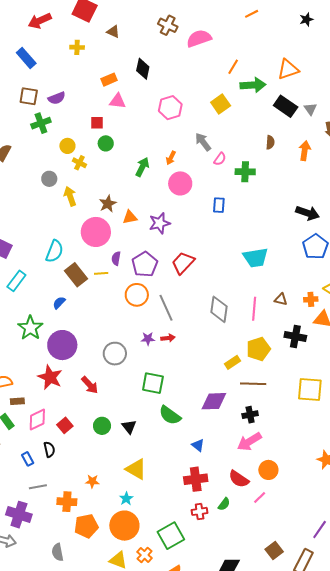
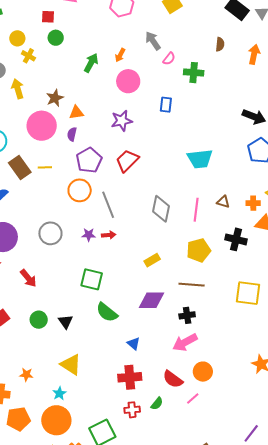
purple star: (160, 223) -> (122, 121), moved
purple semicircle: (116, 258) -> (72, 134), moved
gray circle: (115, 354) -> (50, 233), moved
yellow rectangle: (232, 362) -> (152, 260), moved

